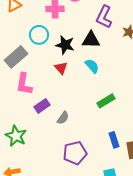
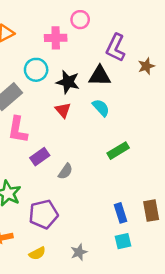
blue rectangle: (114, 140) -> (121, 213), moved
purple pentagon: (75, 153) -> (43, 214), moved

